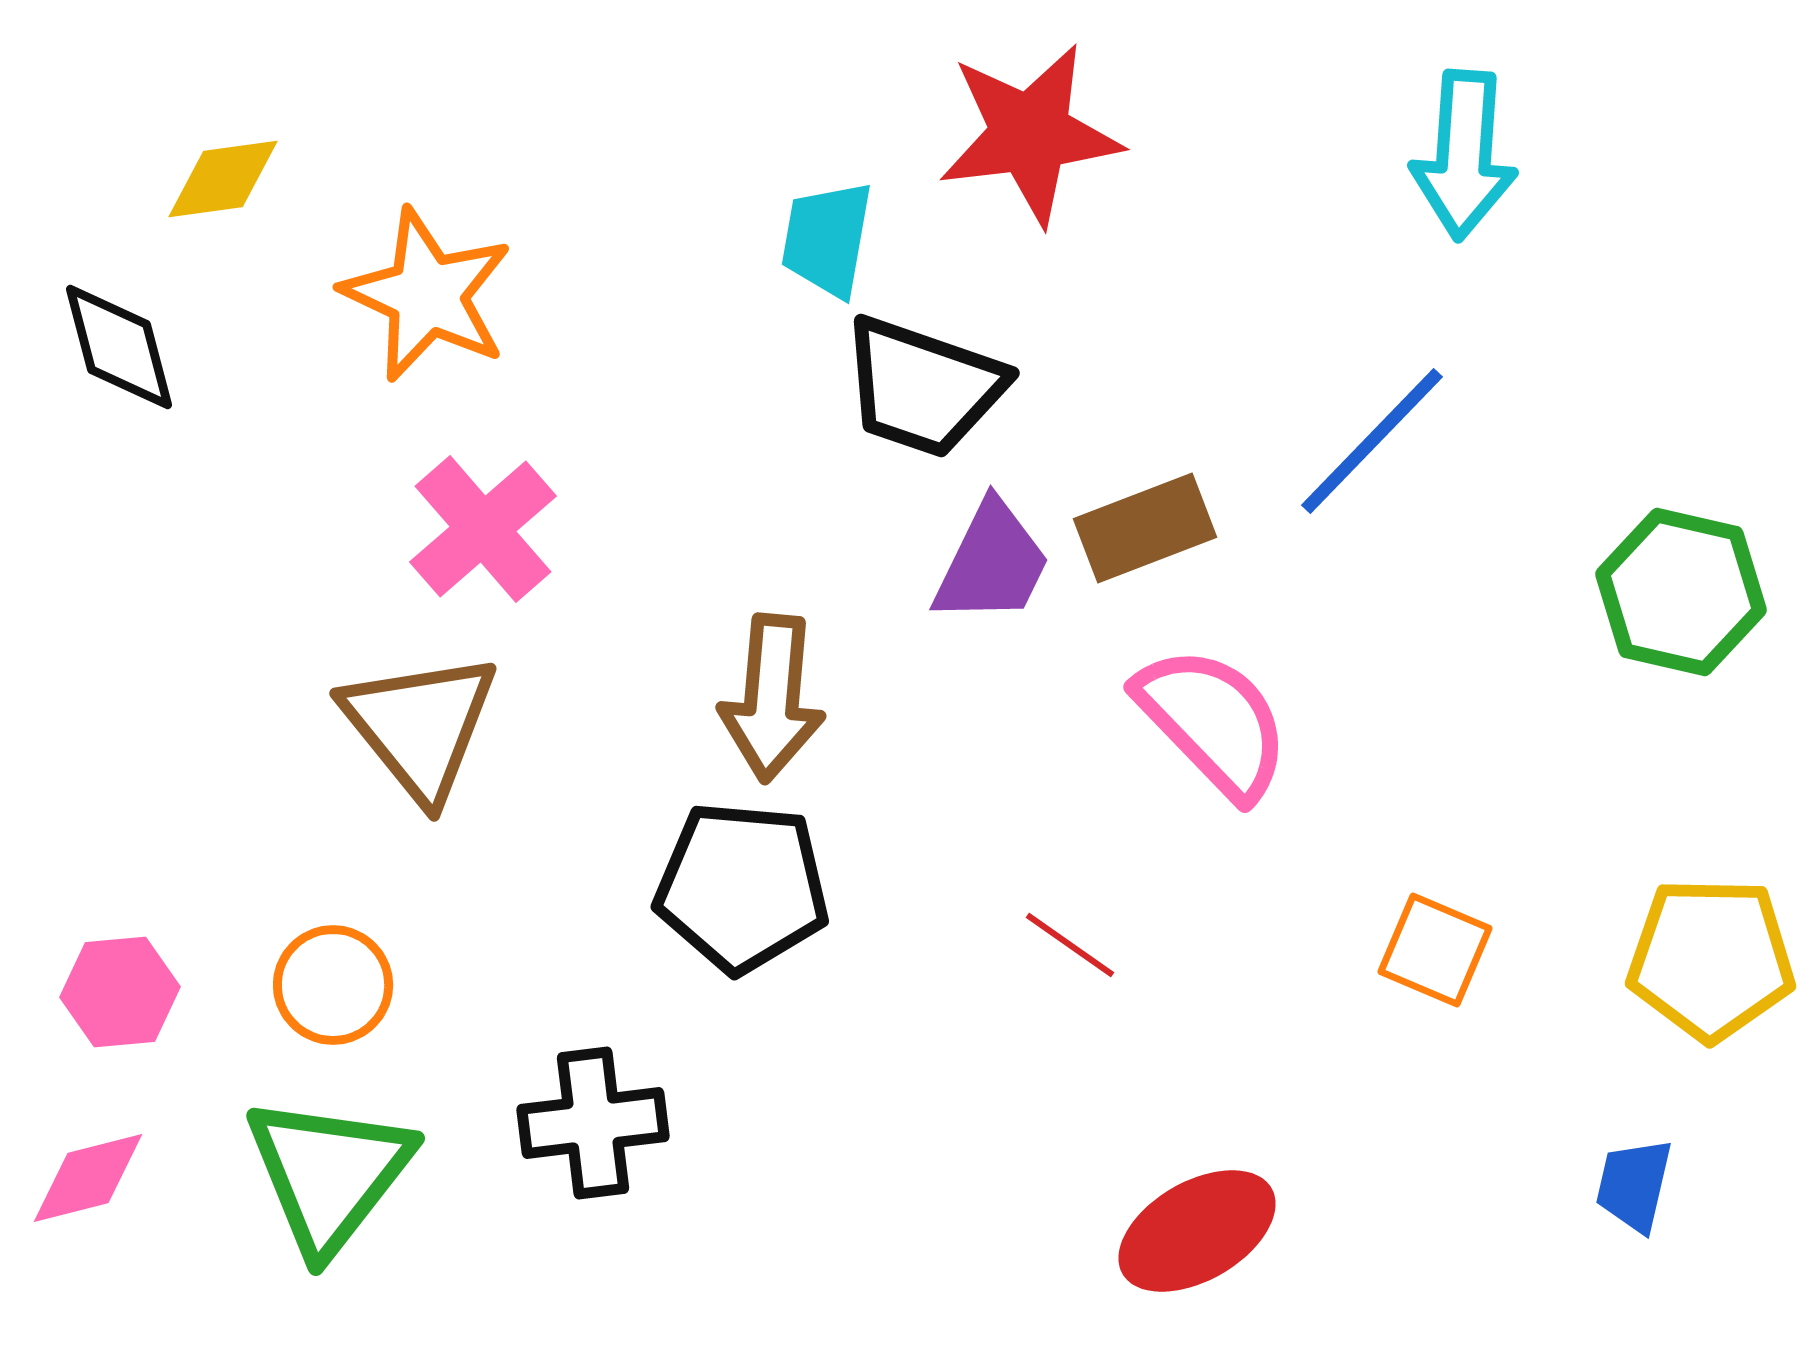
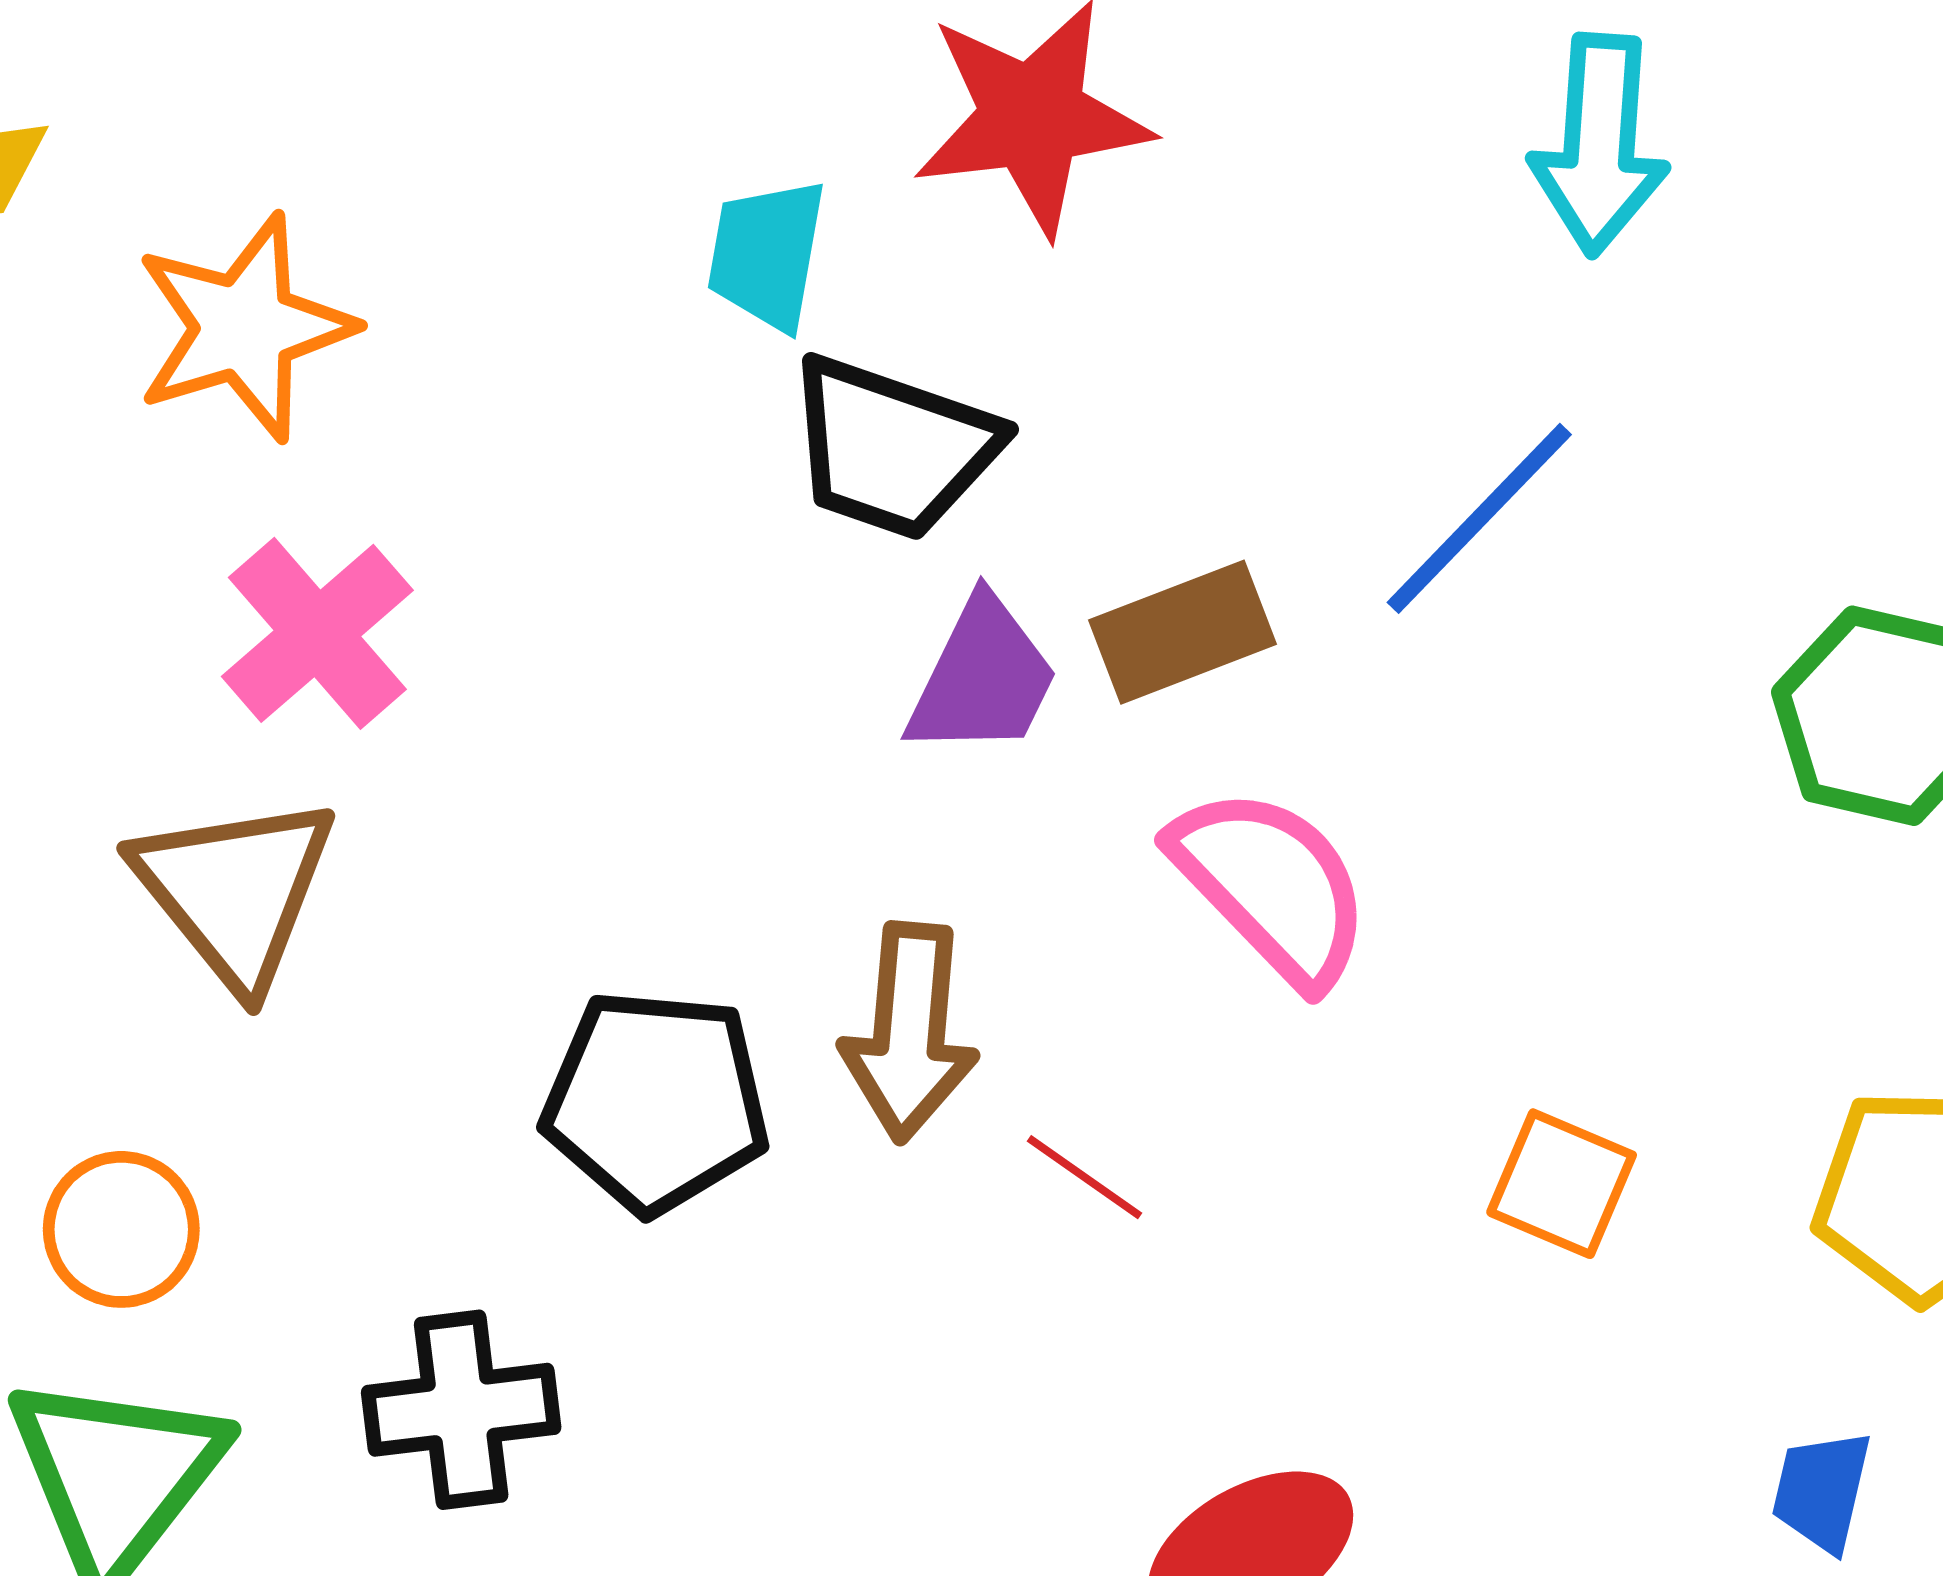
orange star: (427, 295) -> (244, 328), turned 30
brown arrow: (772, 698) -> (909, 1032), moved

